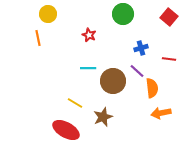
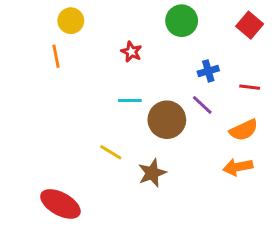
orange semicircle: (152, 88) -> (244, 130), moved, turned 72
red ellipse: (66, 130) -> (60, 204), moved

